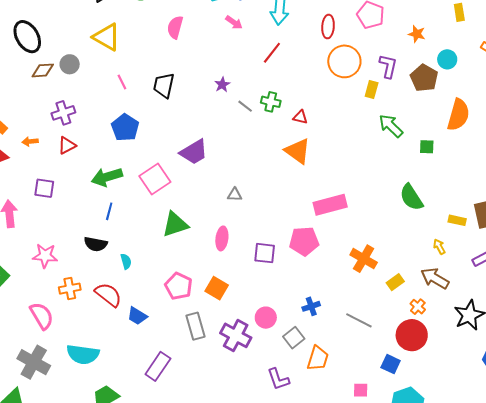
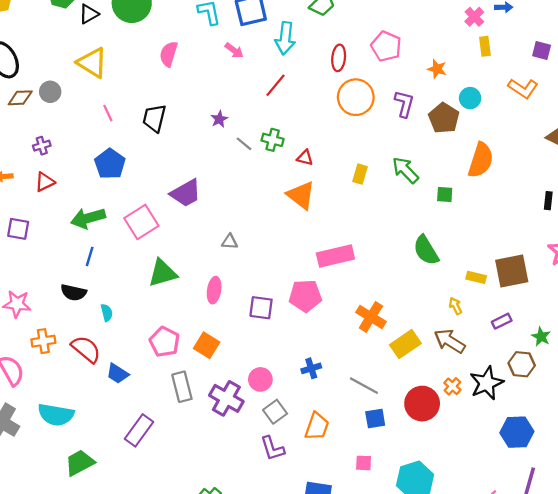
yellow rectangle: (372, 90) -> (360, 174), moved
purple cross: (63, 113) -> (42, 146), size x0.7
yellow rectangle: (395, 282) -> (405, 344), size x1.5
orange cross: (418, 307) -> (452, 386), moved
gray square: (294, 338) -> (275, 412), moved
blue square: (391, 364) -> (375, 419), moved, turned -36

